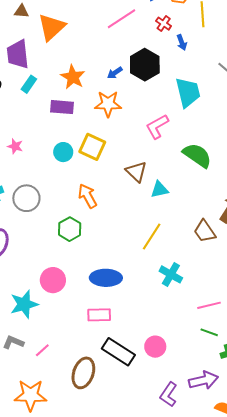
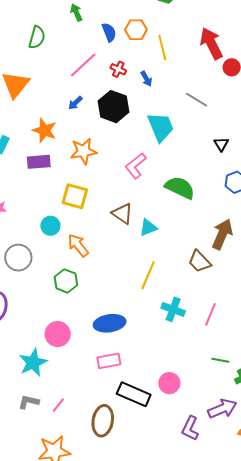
red cross: (164, 24) -> (118, 69), moved
blue arrow: (115, 73) -> (75, 103), moved
cyan circle: (63, 152) -> (50, 226), moved
pink line: (209, 305) -> (210, 314), moved, turned -45

